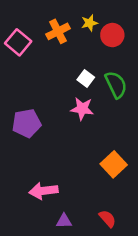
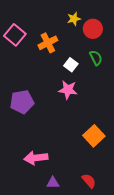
orange cross: (58, 31) -> (48, 43), moved
green semicircle: (116, 85) -> (96, 58), moved, size x0.7

